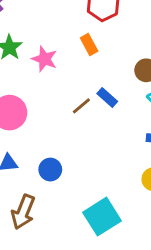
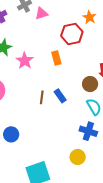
brown line: (81, 106) -> (42, 97), turned -56

